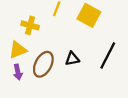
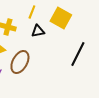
black triangle: (72, 59) -> (38, 31), moved

